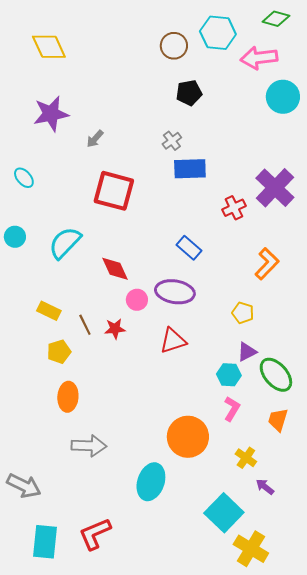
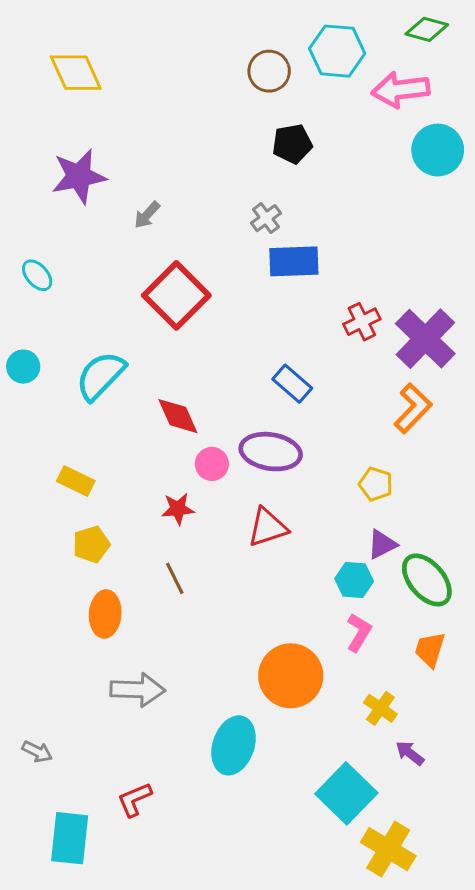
purple cross: (275, 188) -> (425, 339), moved
red square: (114, 191) -> (176, 295), turned 30
brown line: (85, 325) -> (175, 578), moved
gray arrow: (24, 486) -> (37, 752), size x0.6
red L-shape: (95, 534) -> (135, 800), moved, size x0.7

